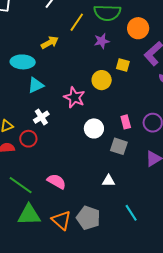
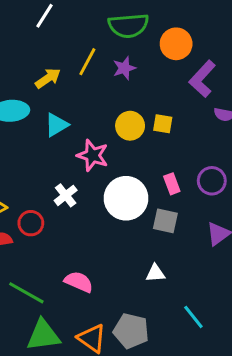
yellow line: (77, 22) -> (87, 62), moved
yellow square: (123, 65) -> (163, 124), moved
cyan triangle: (36, 85) -> (56, 125), moved
white cross: (41, 117) -> (66, 195), moved
white circle: (94, 128) -> (126, 198), size x1.5

